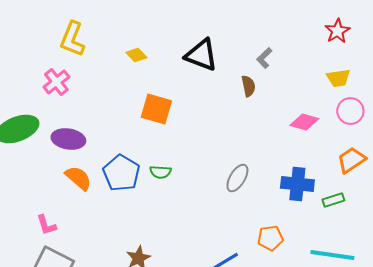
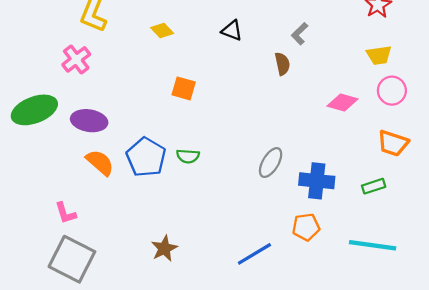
black triangle: (201, 55) -> (232, 30), size x0.6
orange square: (156, 109) -> (184, 88), size x0.7
orange trapezoid: (351, 160) -> (393, 143), turned -128
blue cross: (297, 184) -> (317, 181), moved

